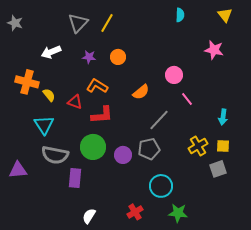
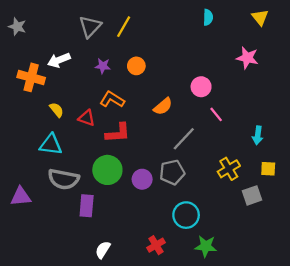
orange cross: (27, 82) -> (31, 77), moved
cyan triangle: (44, 125) -> (51, 145), turned -50
yellow square: (223, 146) -> (268, 169), moved

